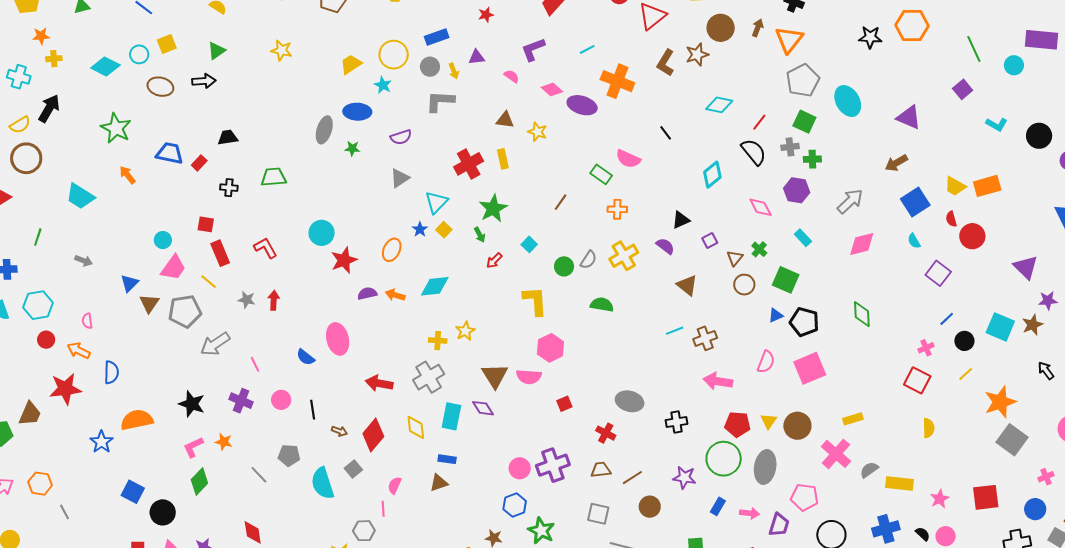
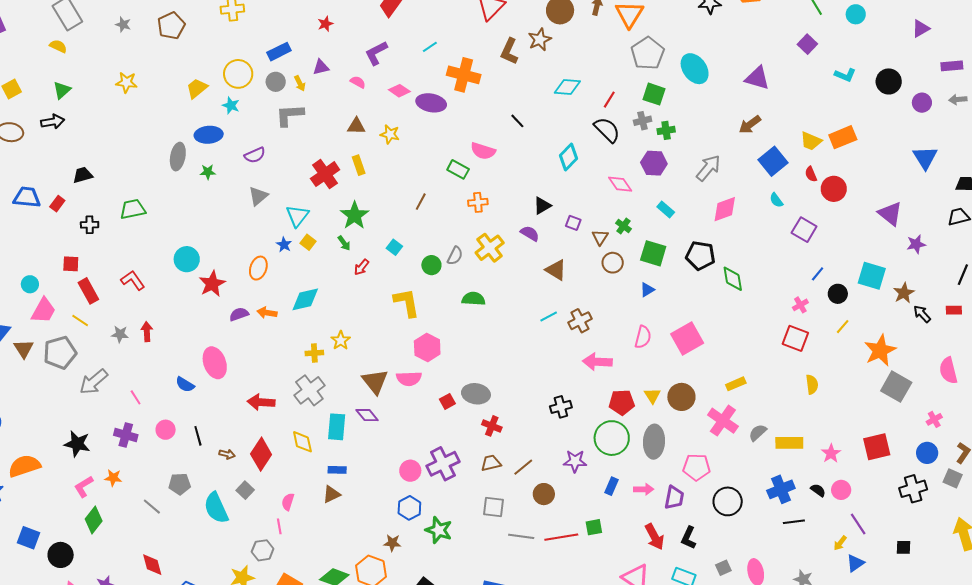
purple square: (710, 241) -> (573, 223), turned -35
black pentagon: (804, 322) -> (700, 256), moved
brown star: (1032, 325) -> (904, 293), moved
gray ellipse: (630, 401) -> (476, 394), moved

